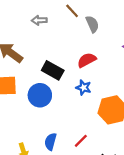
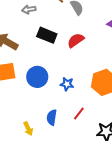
black rectangle: (53, 70) -> (47, 35), moved
blue star: (84, 88) -> (67, 84), moved

